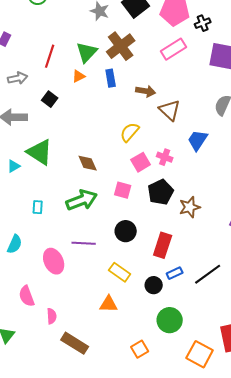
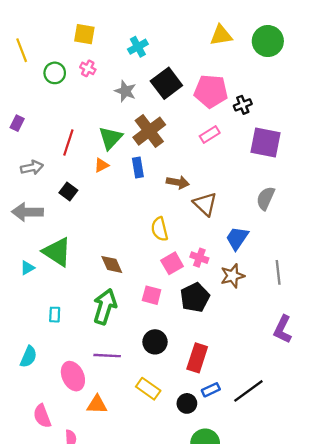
pink rectangle: (174, 49) -> (210, 134), size x0.7
yellow semicircle: (130, 132) -> (160, 229), turned -55
green arrow: (82, 200) -> (105, 307), turned -52
brown star: (190, 207) -> (232, 276), moved
orange triangle: (109, 304) -> (97, 405), moved

